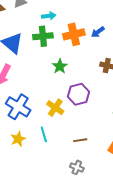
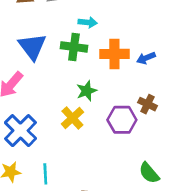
purple hexagon: (78, 94) -> (122, 120), moved
yellow cross: (55, 108) -> (72, 118), moved

